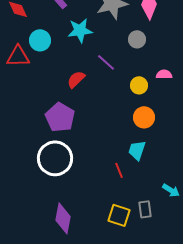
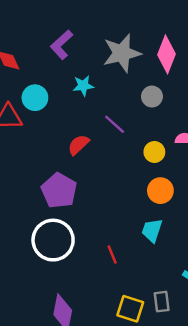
cyan star: (80, 30) -> (83, 86), size x0.7
red line: (119, 170) -> (112, 255), moved

